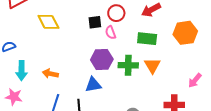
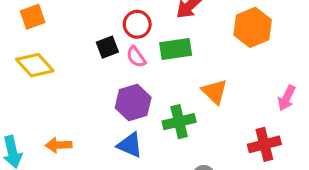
green rectangle: (147, 39) -> (176, 49), moved
green cross: (128, 65) -> (179, 122), moved
blue triangle: (93, 85) -> (130, 145), turned 48

